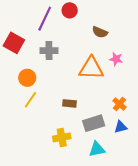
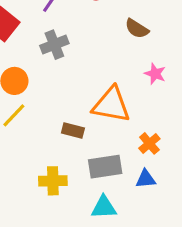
gray cross: (49, 51) -> (54, 45), turned -30
orange triangle: (91, 68) -> (111, 105), moved

